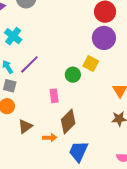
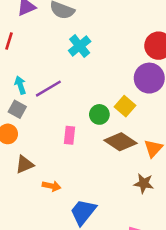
cyan cross: (13, 36) -> (80, 46), moved
brown diamond: (68, 121) -> (120, 142), moved, turned 65

